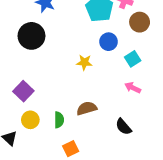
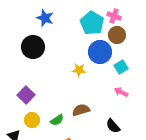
brown circle: (140, 22) -> (117, 35), moved
blue circle: (109, 42) -> (100, 52), size x1.5
green semicircle: (59, 120) -> (57, 120), turned 56

